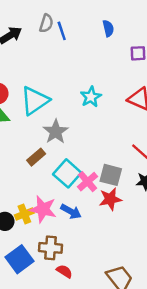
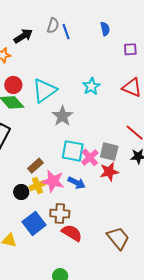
brown rectangle: (36, 157) -> (35, 166), moved
cyan square: (67, 173) -> (73, 151), turned -30
red semicircle: (64, 271) -> (72, 233), size x1.5

